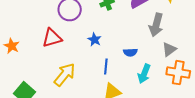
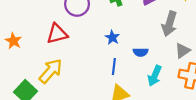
blue star: (95, 40) -> (112, 37), moved
yellow arrow: (65, 75) -> (51, 71), moved

